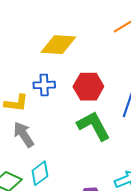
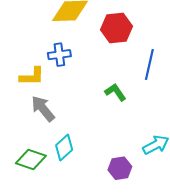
red hexagon: (88, 87) -> (117, 28), moved
green L-shape: (94, 126) -> (115, 92), size x0.6

